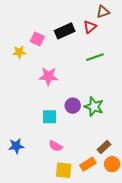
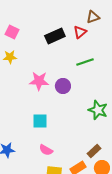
pink square: (37, 39) -> (12, 32), moved
purple circle: (73, 106) -> (63, 86), moved
green star: (94, 107) -> (98, 110), moved

